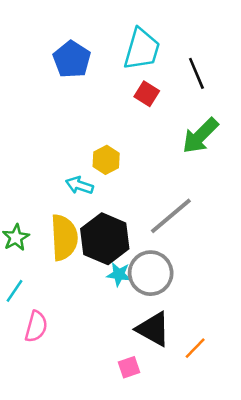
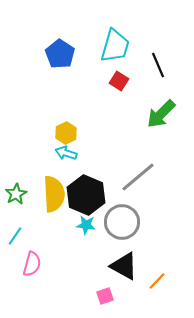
yellow hexagon: (106, 160) -> (66, 133), moved
cyan star: (119, 274) -> (86, 225), moved

